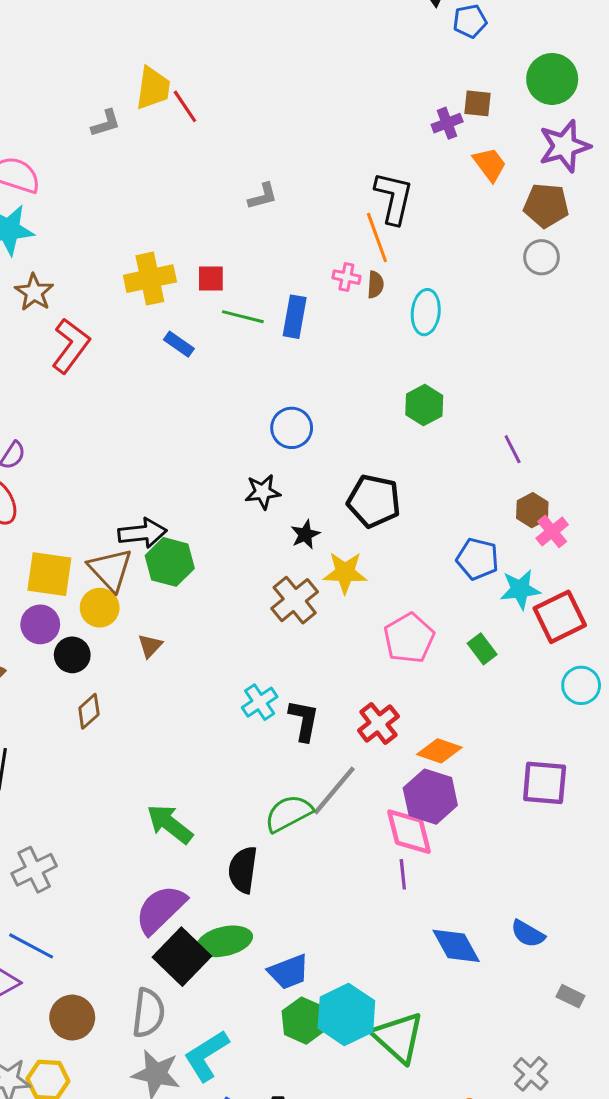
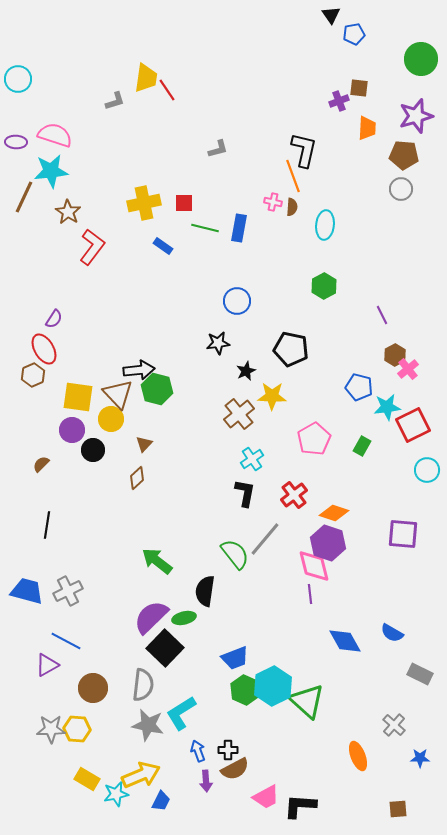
green circle: (552, 79) -> (421, 59), moved
orange trapezoid: (490, 164) -> (367, 128), turned 40
green rectangle: (482, 649) -> (362, 446), turned 66
cyan cross: (260, 702) -> (252, 459), moved
brown diamond: (89, 711) -> (137, 478), moved
green semicircle: (289, 813) -> (235, 554), turned 80
green ellipse: (225, 941) -> (184, 618), moved, size x0.7
gray rectangle: (570, 996) -> (420, 674), size x1.4

